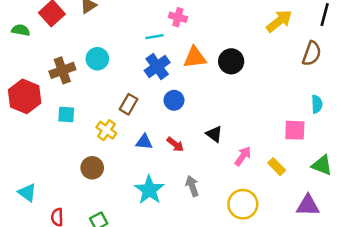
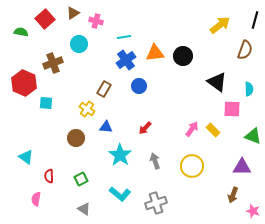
pink cross: (178, 17) -> (96, 21), moved
cyan circle: (97, 59) -> (79, 44), moved
cyan square: (66, 115) -> (46, 103), moved
black triangle: (214, 134) -> (217, 82), moved, size x1.5
blue triangle: (144, 142) -> (106, 127), moved
red arrow: (175, 144) -> (145, 128), moved, turned 96
yellow rectangle: (277, 167) -> (213, 130), moved
gray arrow: (192, 186) -> (155, 161), moved

